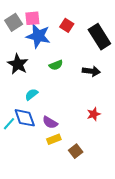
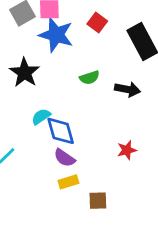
green semicircle: (56, 65) -> (90, 78), moved
blue diamond: (25, 118) -> (61, 131), moved
brown square: (76, 151) -> (98, 201), turned 32

